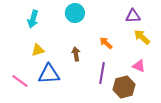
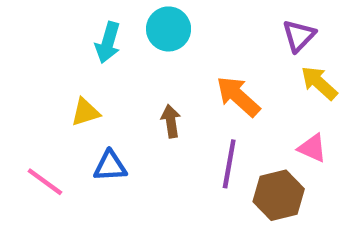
purple triangle: (133, 16) -> (299, 36), turned -42
cyan arrow: (33, 19) -> (108, 42), moved
orange arrow: (106, 43) -> (238, 96), size x1.5
blue triangle: (49, 74) -> (110, 166), size x0.7

